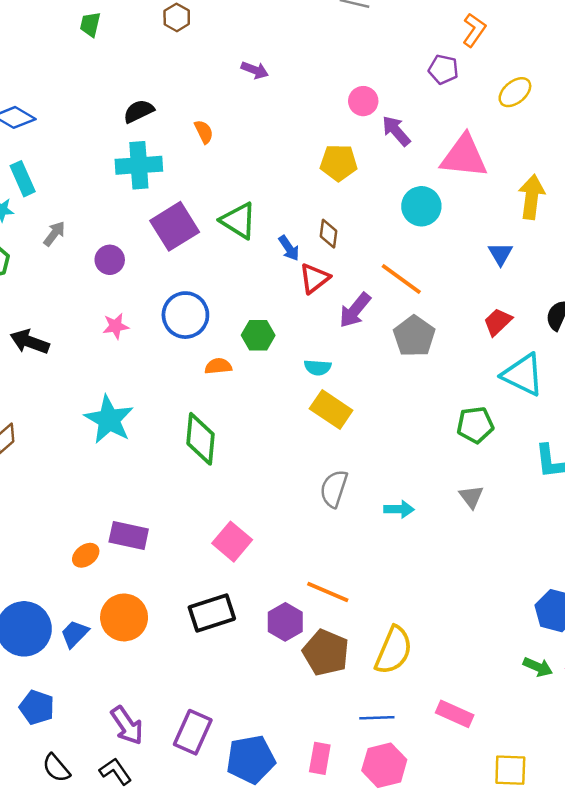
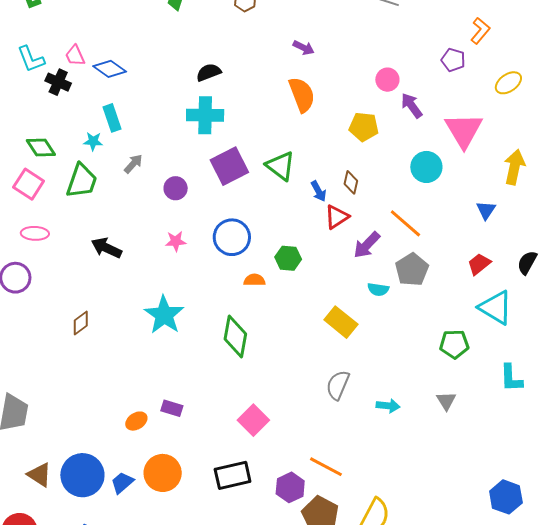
orange semicircle: (204, 132) -> (302, 95), moved, size x1.8
pink triangle: (464, 156) -> (464, 130), turned 48
cyan semicircle: (318, 367) -> (378, 289), moved
purple rectangle: (129, 535) -> (172, 408), size x0.7

